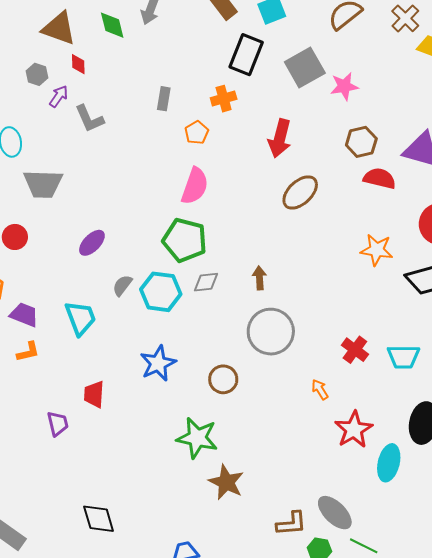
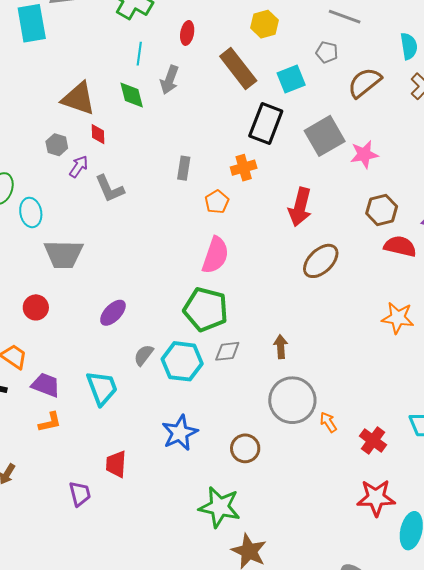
red cross: (355, 350) -> (373, 440), moved
orange arrow: (320, 389) -> (328, 422), moved
red star: (354, 430) -> (376, 498), turned 30

